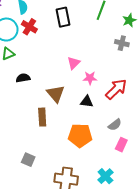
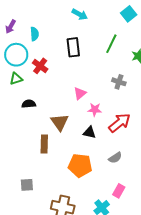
red cross: (29, 27) -> (40, 66), moved
gray cross: (122, 43) -> (119, 82), moved
pink rectangle: (121, 145) -> (119, 191), moved
gray square: (28, 160) -> (27, 185), turned -32

